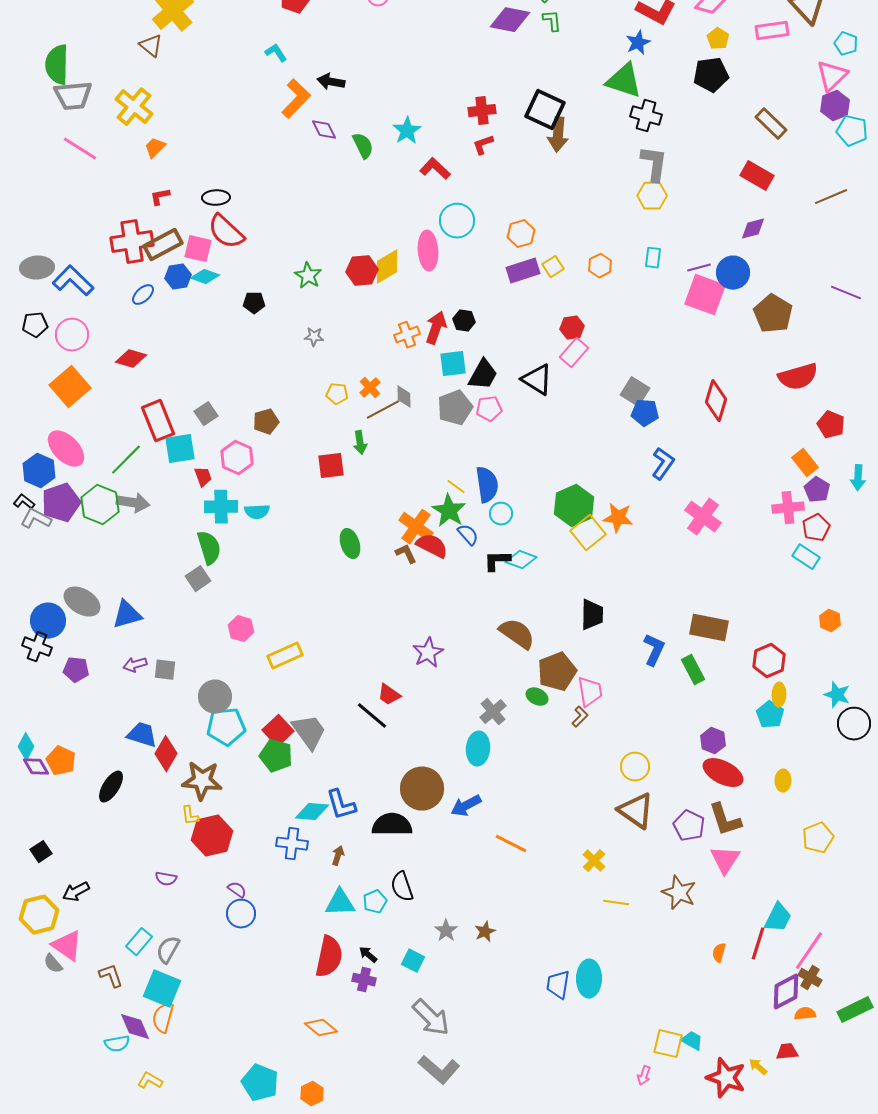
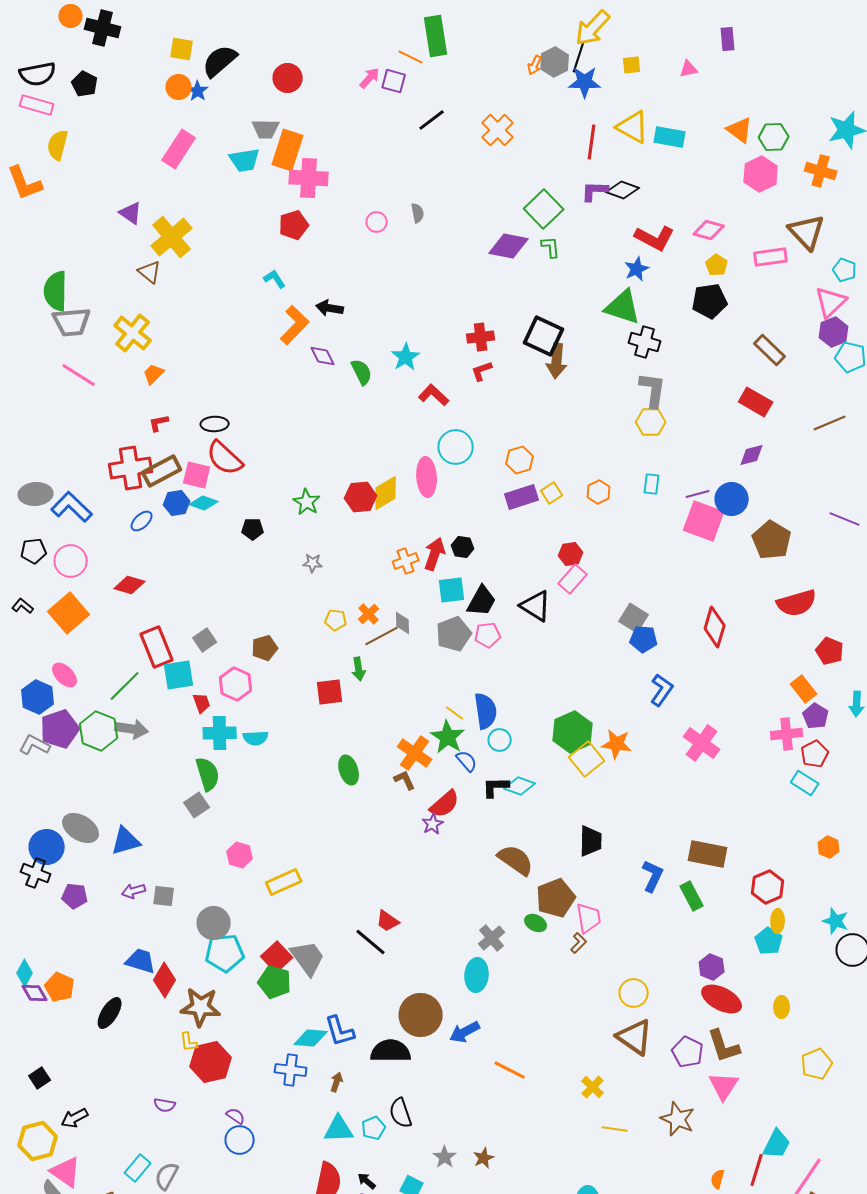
pink ellipse: (66, 449) -> (65, 675), size x0.7
black L-shape: (24, 502) -> (23, 606), moved
red semicircle: (432, 546) -> (445, 804), moved, turned 112
purple star: (428, 653) -> (433, 824), moved, size x0.7

